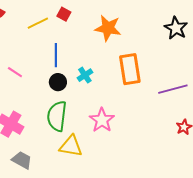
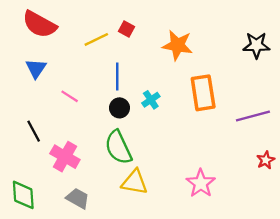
black star: (176, 28) -> (256, 45), turned -30
green semicircle: (57, 116) -> (118, 147), turned -32
pink star: (102, 120) -> (201, 183), moved

